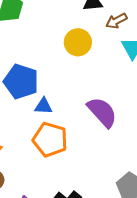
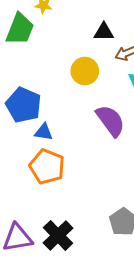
purple semicircle: (102, 112) -> (110, 121), moved

